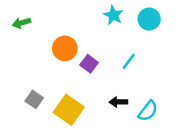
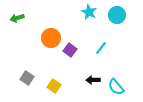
yellow square: (69, 110) -> (54, 86), size x0.6
cyan semicircle: (148, 111) -> (116, 87), turned 102

